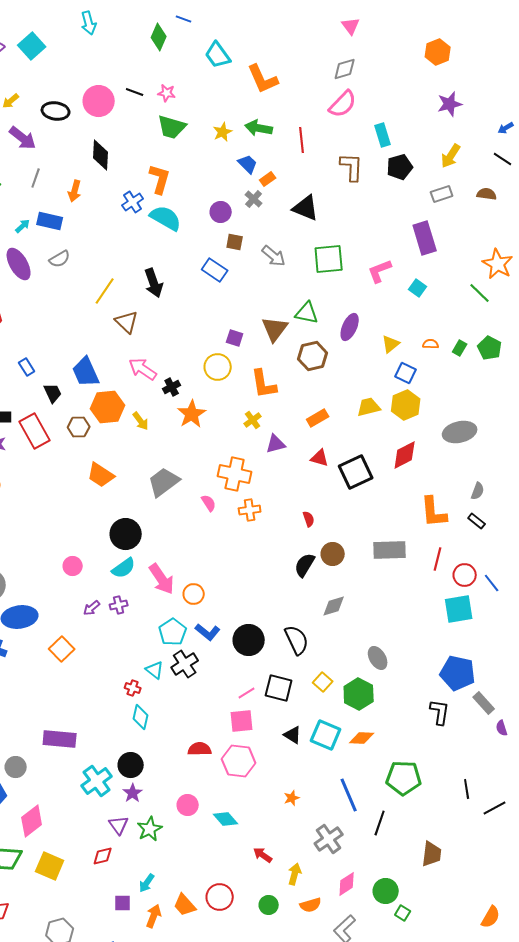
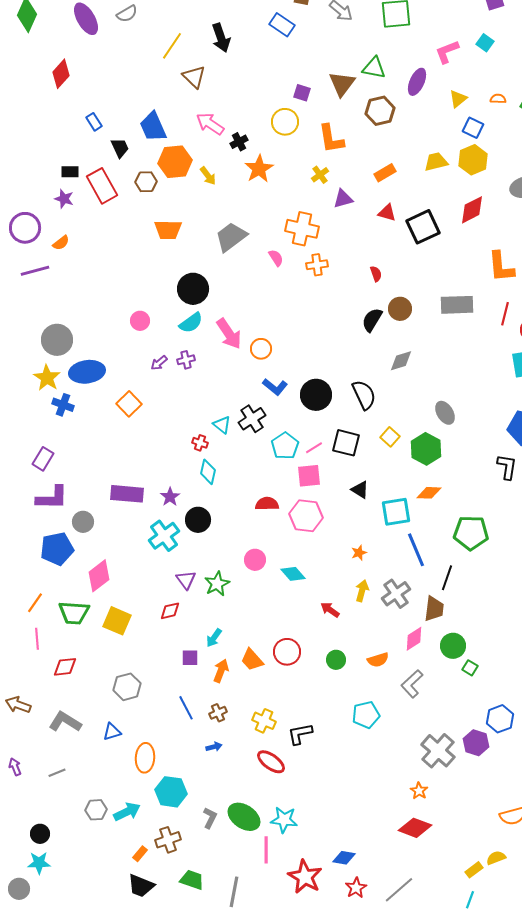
pink L-shape: (380, 271) -> (447, 52), moved
orange trapezoid: (101, 475) -> (168, 230), turned -32
cyan pentagon: (173, 632) -> (285, 446), moved
cyan square: (326, 735) -> (396, 512), moved, turned -32
purple star: (133, 793) -> (170, 497), moved
brown trapezoid: (432, 854) -> (434, 609), moved
yellow arrow: (295, 874) -> (362, 591), moved

